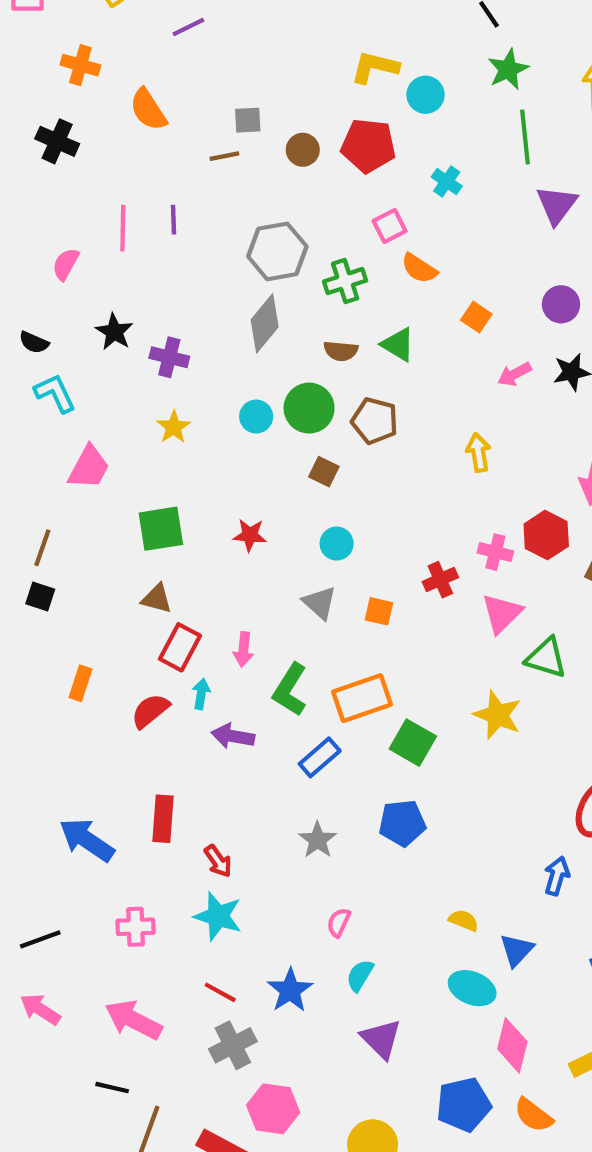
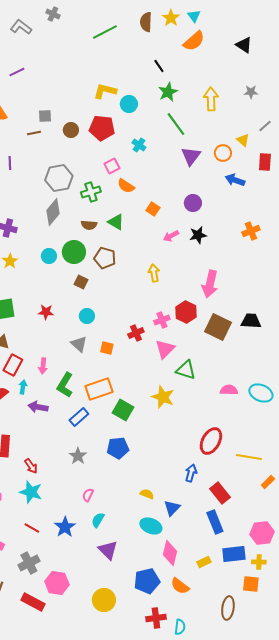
green line: (525, 137) -> (176, 124), turned -30
pink cross: (495, 552) -> (162, 320), turned -35
gray cross: (233, 1045) -> (29, 563), moved

